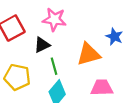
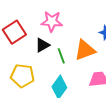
green line: (54, 66) -> (61, 56), moved

